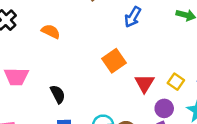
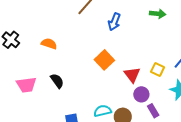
black semicircle: (58, 94) -> (57, 81), moved
purple circle: (164, 108) -> (141, 94), moved

